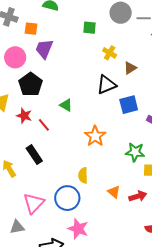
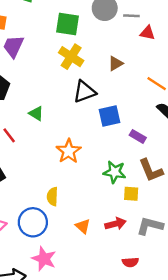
green square: (89, 28) -> (68, 24), size x1.5
yellow cross: (110, 53) -> (71, 57), moved, size x1.5
brown triangle: (130, 68) -> (116, 63), moved
orange triangle: (114, 192) -> (83, 226), moved

